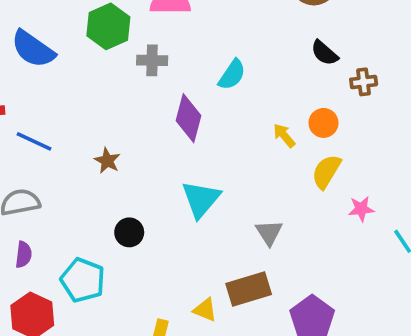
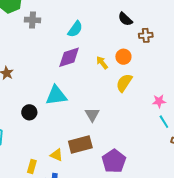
purple diamond: (189, 118) -> (69, 57), moved, turned 55
cyan triangle: (201, 199) -> (56, 95), turned 40
pink star: (361, 209) -> (159, 101), moved
black circle: (129, 232) -> (29, 112), moved

